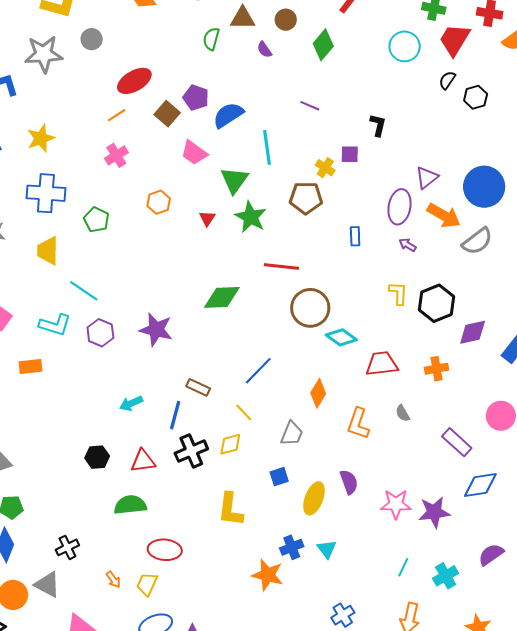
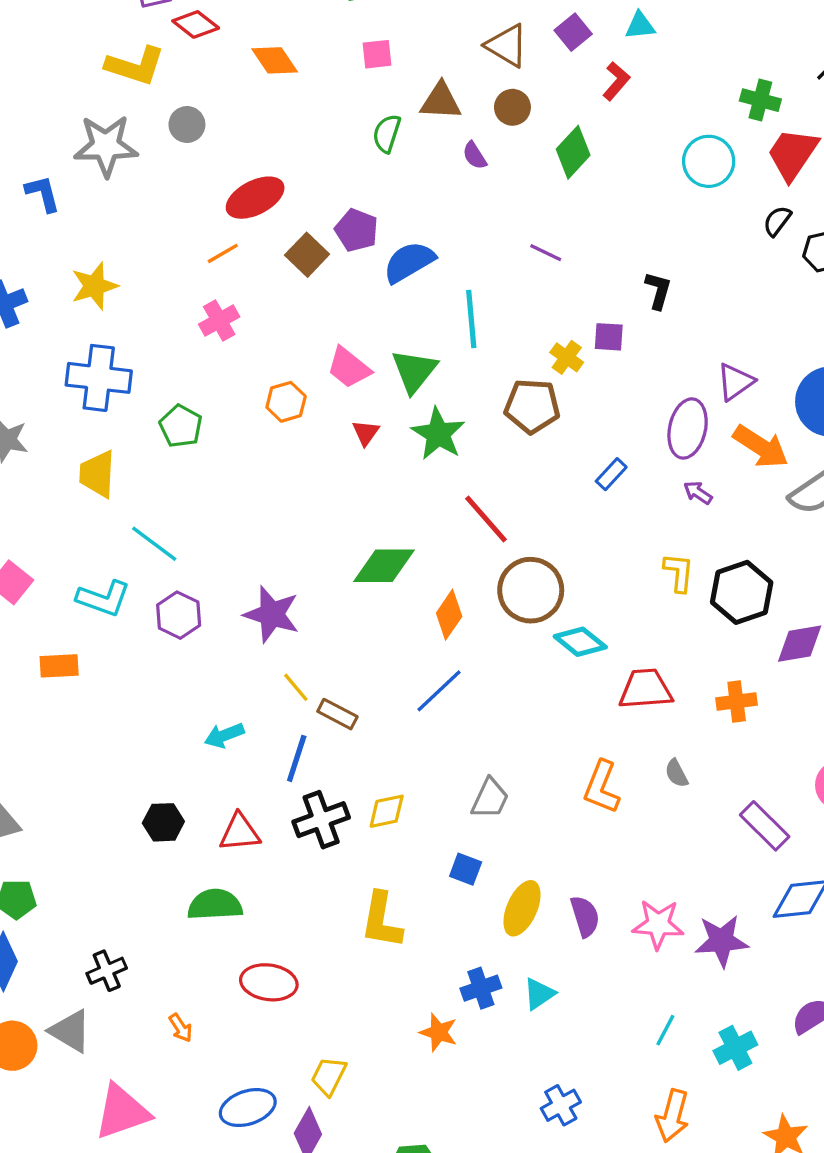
pink trapezoid: (194, 153) -> (349, 368), moved
blue rectangle: (355, 236) -> (611, 474), turned 42
red line: (281, 267) -> (486, 519), turned 40
orange diamond: (318, 393) -> (449, 615), moved
yellow line: (244, 412) -> (296, 687), moved
blue square: (279, 477) -> (466, 869), turned 36
purple semicircle: (349, 482) -> (585, 916), moved
cyan triangle: (327, 549) -> (539, 994), turned 30
orange star: (268, 575) -> (439, 1032), size x0.7
yellow trapezoid: (147, 584) -> (329, 1076), moved

